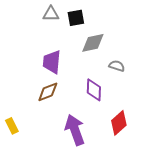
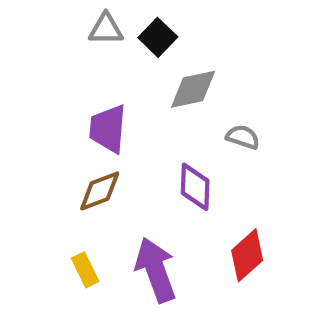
black square: (76, 18) -> (158, 37), turned -36
yellow rectangle: (12, 126) -> (85, 270), moved

